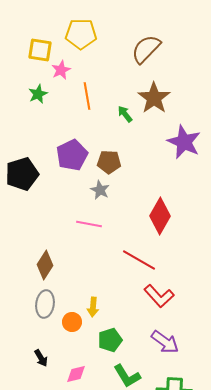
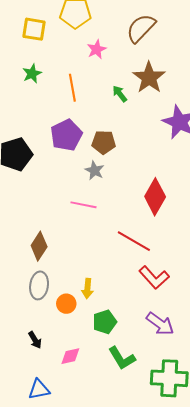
pink star: (61, 70) -> (97, 49), moved
orange line: (87, 96) -> (72, 88), moved

